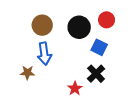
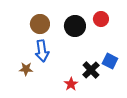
blue square: (99, 47) -> (110, 61), moved

